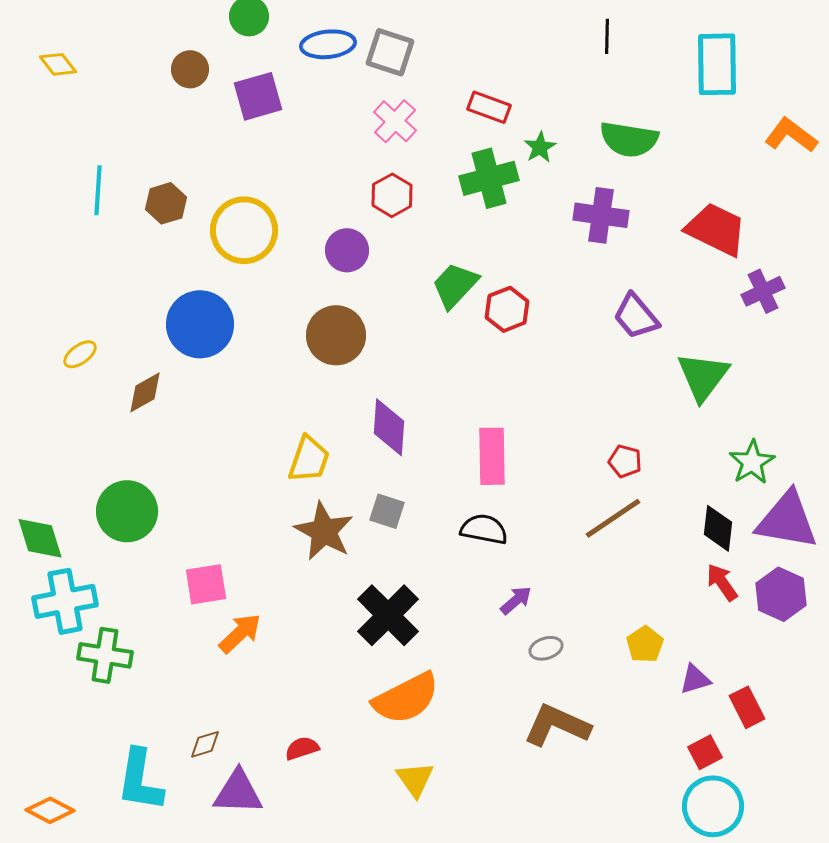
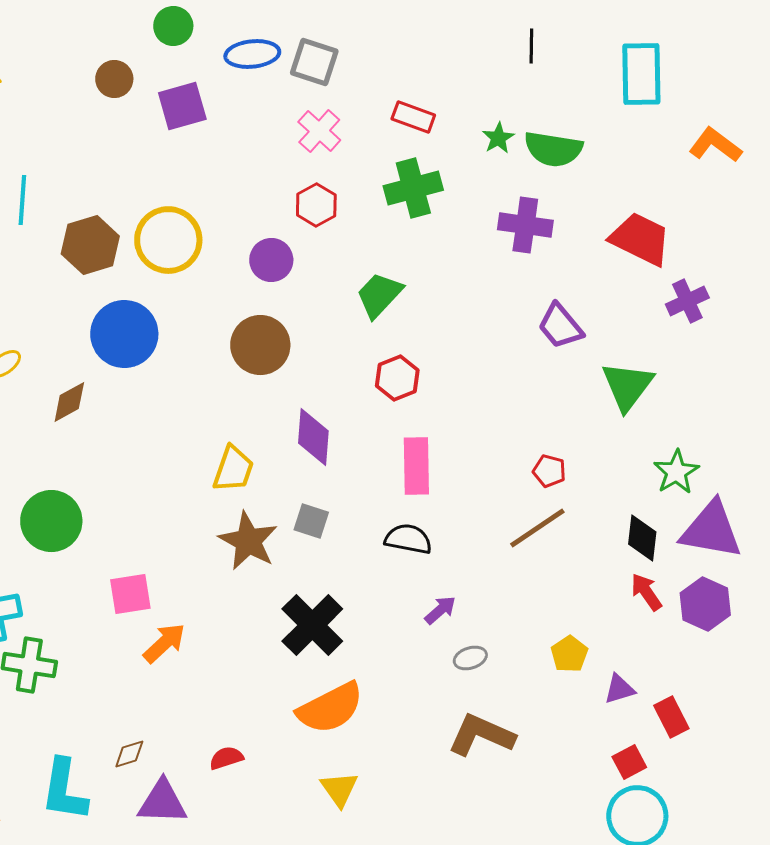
green star: (540, 147) -> (498, 138), moved
brown hexagon: (166, 203) -> (90, 245), moved, size x1.4
red hexagon: (507, 309) -> (397, 378), moved

